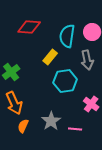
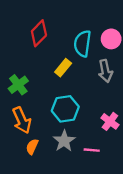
red diamond: (29, 27) -> (39, 33), turned -50
cyan hexagon: (65, 81) -> (65, 109), moved

